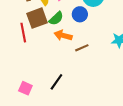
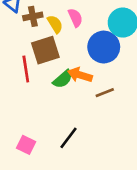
blue circle: (80, 14) -> (104, 47), size x1.5
green semicircle: (56, 18) -> (63, 79), moved

